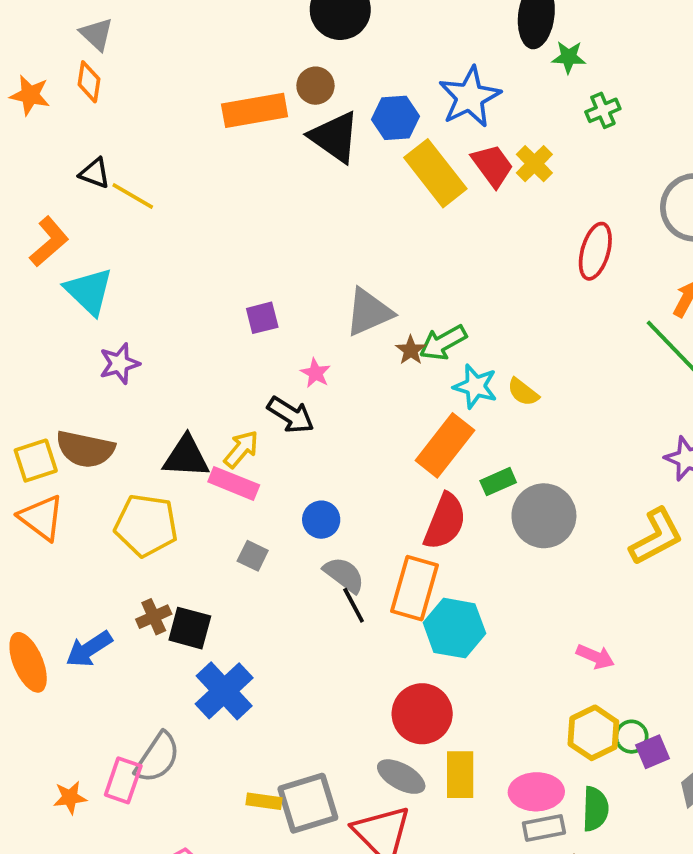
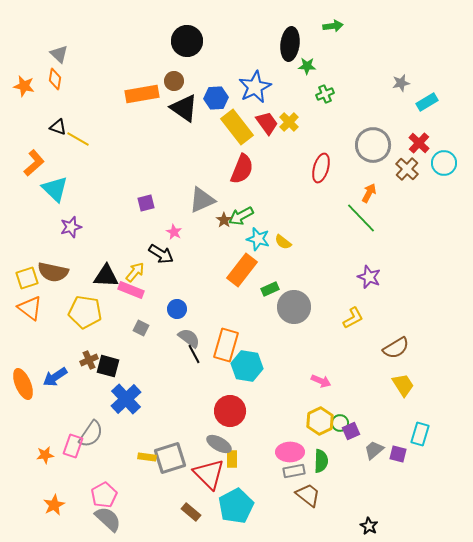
red semicircle: (445, 521) -> (242, 169), moved
yellow L-shape: (656, 537) -> (353, 318), size x0.7
yellow rectangle: (460, 775) -> (232, 459), moved, size x0.7

